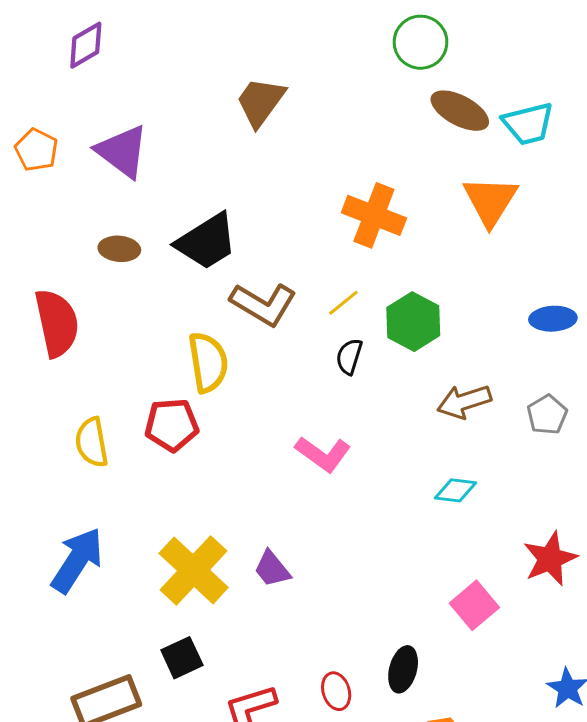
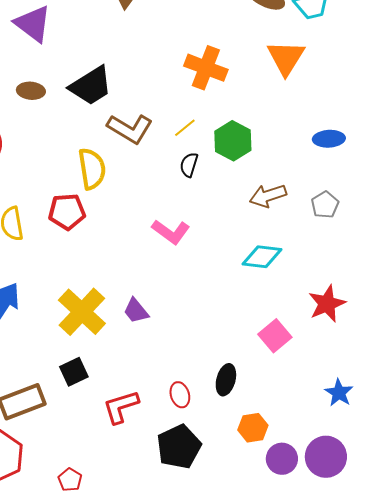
cyan diamond: (455, 490) -> (262, 257), size x1.4

